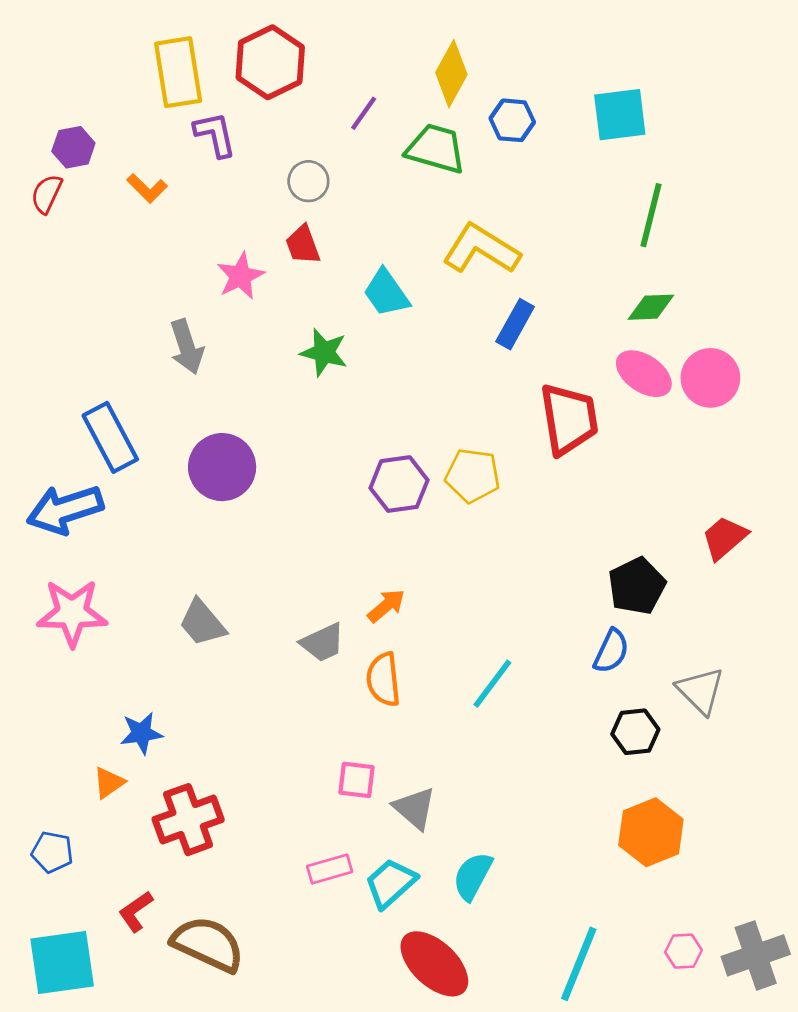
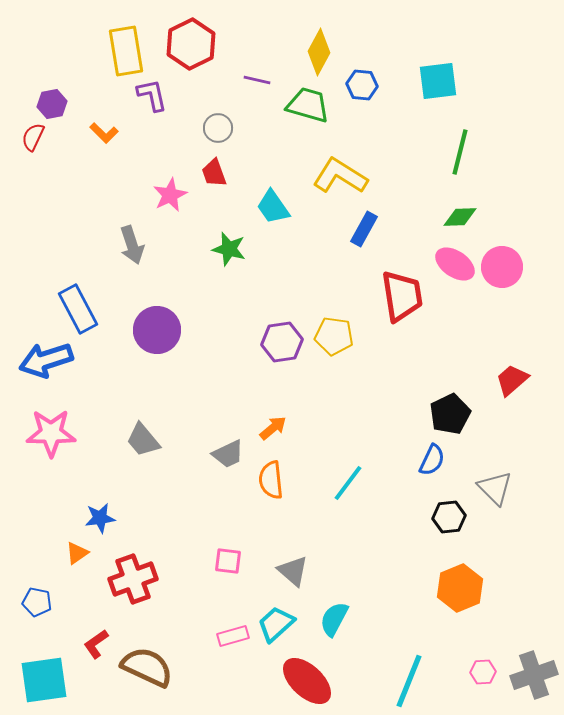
purple line: (364, 113) -> (257, 80), turned 68
pink square: (357, 780) -> (228, 561), moved
pink rectangle: (330, 869) -> (233, 636), moved

